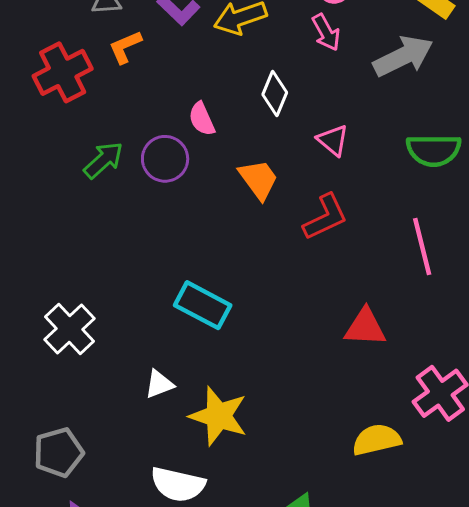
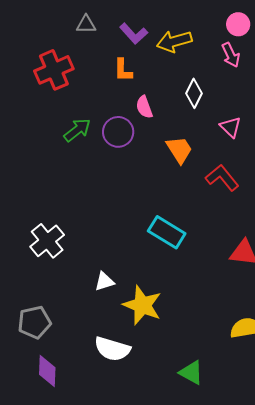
orange L-shape: (125, 47) -> (123, 70), moved, turned -70
red L-shape: (325, 217) -> (222, 178), turned -108
cyan rectangle: (203, 305) -> (167, 232), moved

